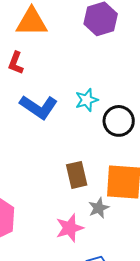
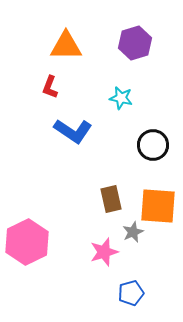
cyan star: (87, 100) -> (121, 98), moved, turned 30

